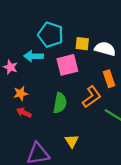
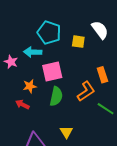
white semicircle: (105, 49) -> (100, 30), moved, turned 36
pink square: (67, 65) -> (52, 71), moved
orange star: (21, 93) -> (30, 86), moved

